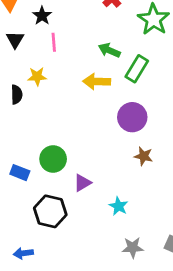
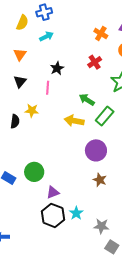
black star: (42, 16) -> (57, 68), moved
black hexagon: (50, 211) -> (53, 215), moved
gray star: (133, 248) -> (101, 226), moved

